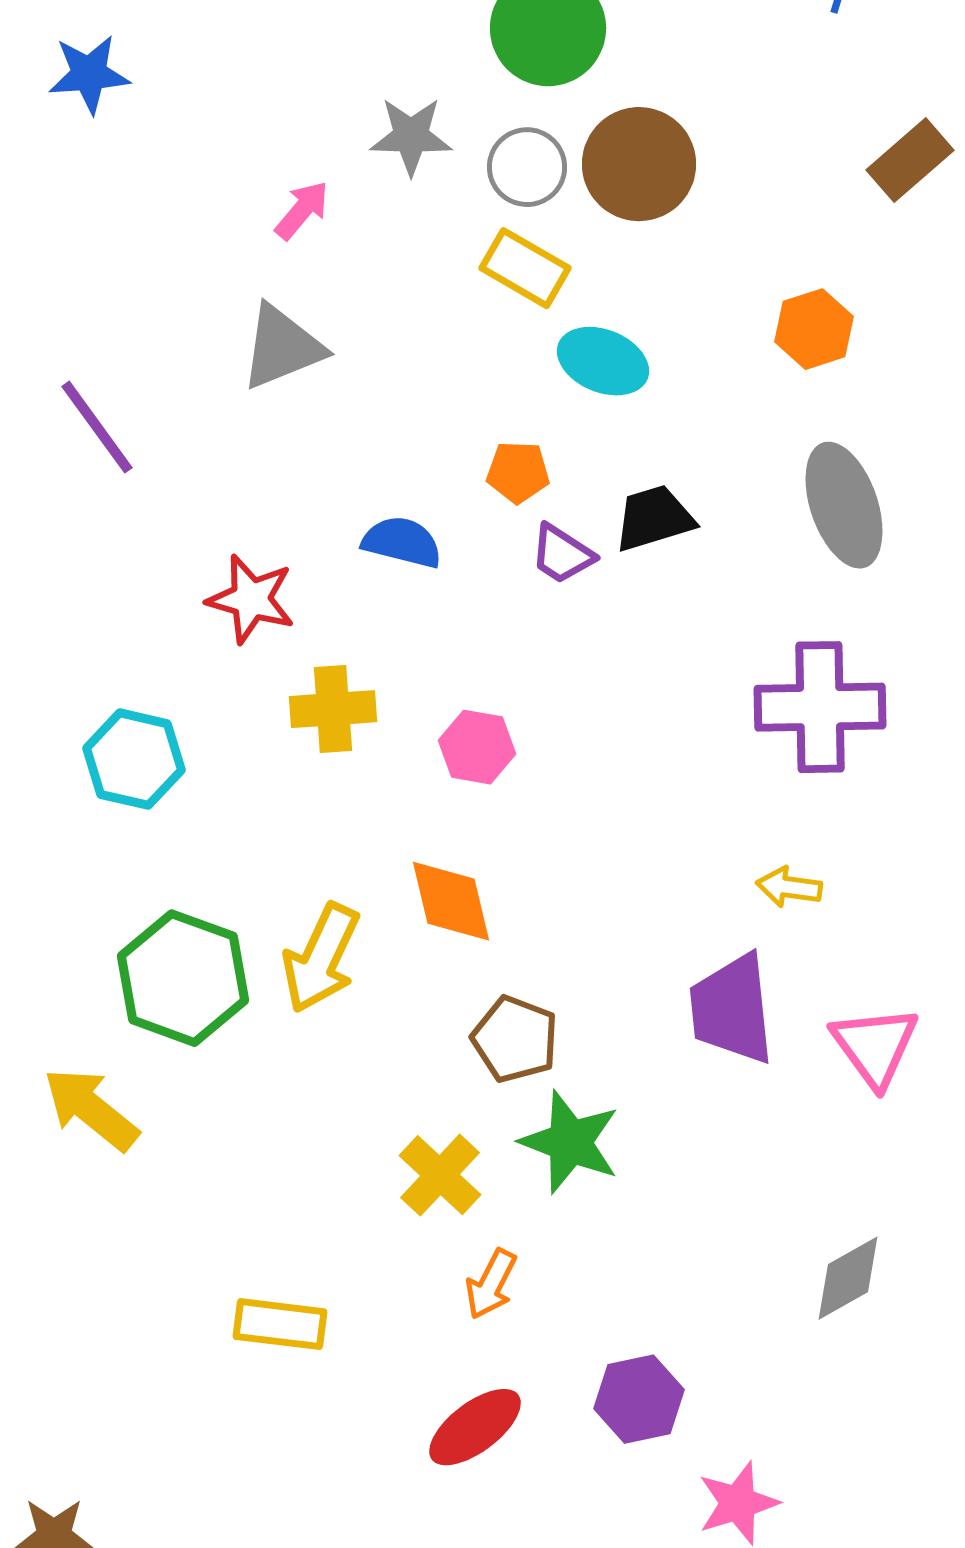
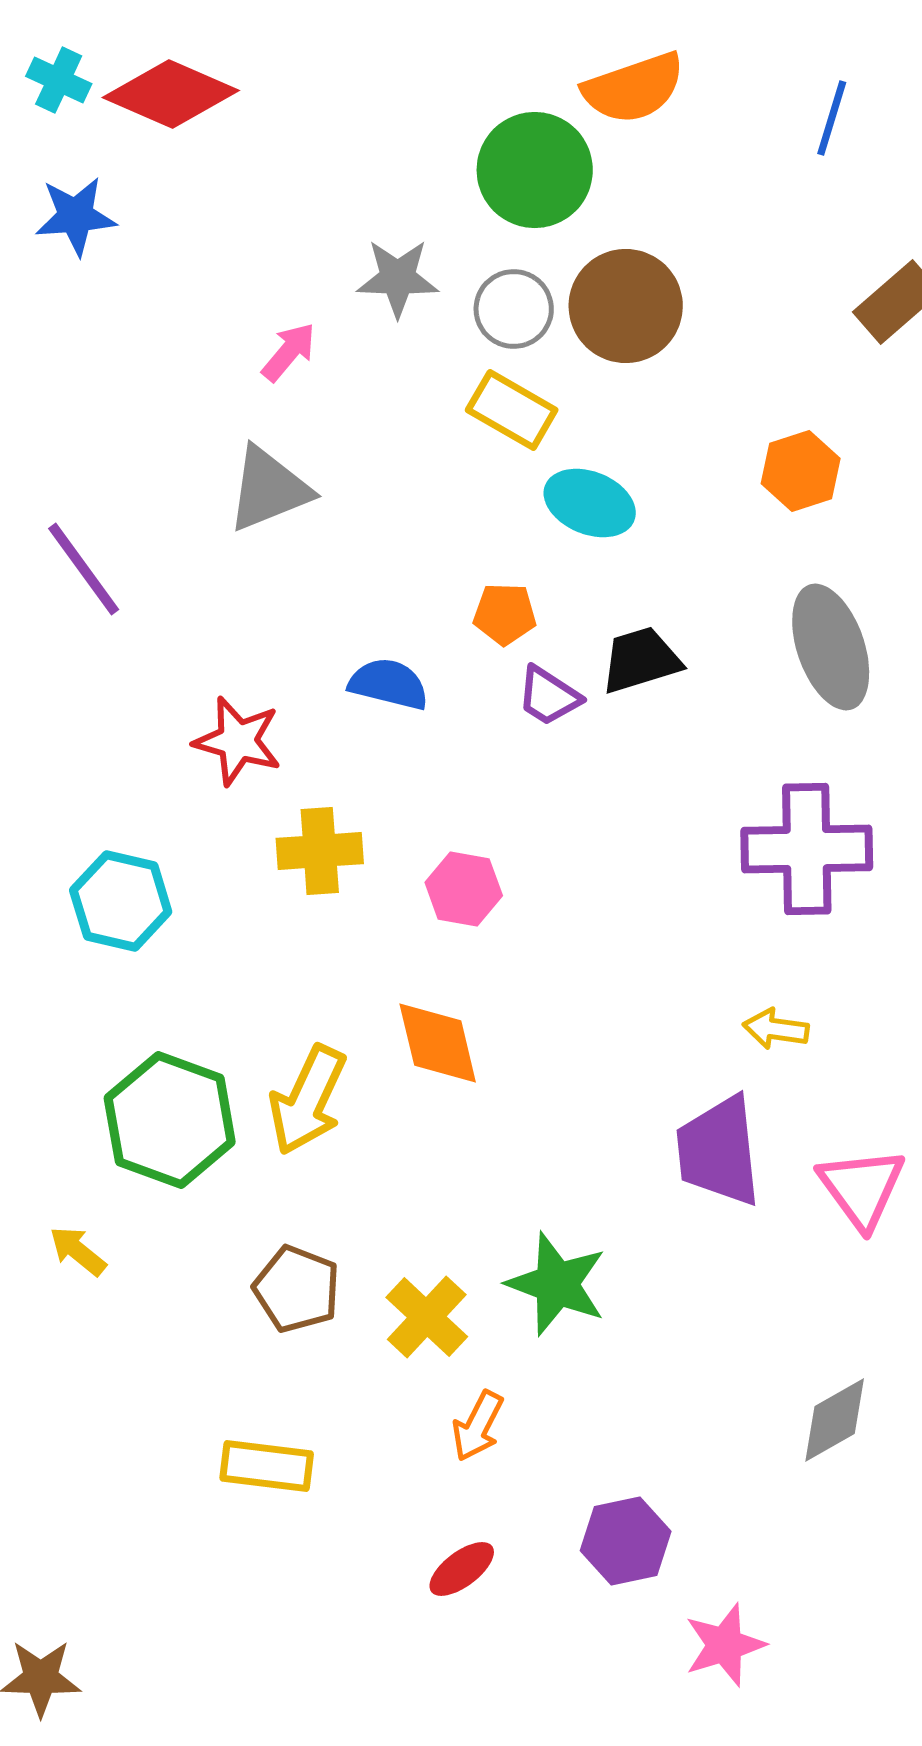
brown pentagon: (515, 1039) -> (297, 1289), moved
yellow arrow: (91, 1109) -> (78, 1251), size x0.6
red ellipse: (475, 1427) -> (462, 1569), size x0.7

